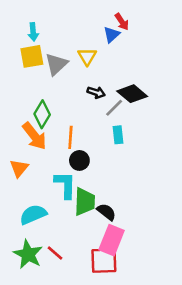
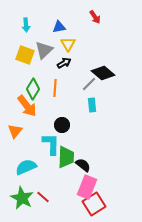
blue triangle: (112, 35) -> (59, 27), moved, turned 32
yellow square: (32, 56) -> (25, 55), moved, turned 30
black arrow: (96, 92) -> (64, 63), moved, turned -48
orange line: (70, 137) -> (55, 88), moved
red square: (104, 261) -> (94, 204), moved, turned -30

